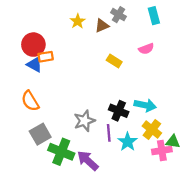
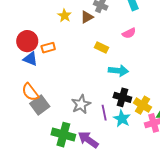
orange rectangle: (46, 57) -> (48, 48), moved
cyan arrow: (145, 105) -> (118, 71), moved
black cross: (119, 111) -> (122, 97), moved
gray square: (40, 134) -> (40, 105), moved

